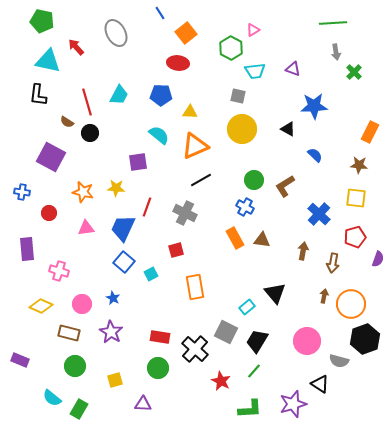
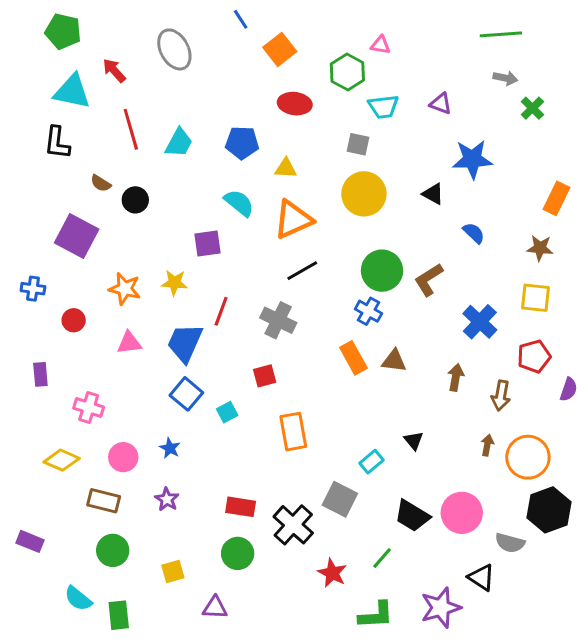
pink triangle: (253, 30) -> (381, 45), turned 40
gray arrow: (336, 52) -> (505, 78), turned -70
red ellipse: (178, 63) -> (295, 104), moved
red line: (87, 102) -> (131, 129), moved
green circle: (254, 180) -> (382, 271), size x1.4
purple rectangle: (27, 249) -> (40, 374), size x0.7
black triangle: (275, 293) -> (414, 441), size x0.6
purple star: (111, 332) -> (167, 499), size x0.7
black trapezoid: (257, 341) -> (412, 516), moved, turned -90
green rectangle: (79, 409) -> (119, 615), turned -36

